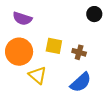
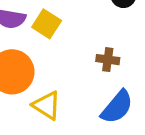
yellow square: (54, 46) -> (47, 24), moved, turned 30

